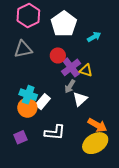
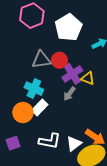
gray triangle: (23, 49) -> (41, 60), moved
cyan cross: (28, 95) -> (34, 89), moved
white triangle: (80, 99) -> (74, 144), moved

